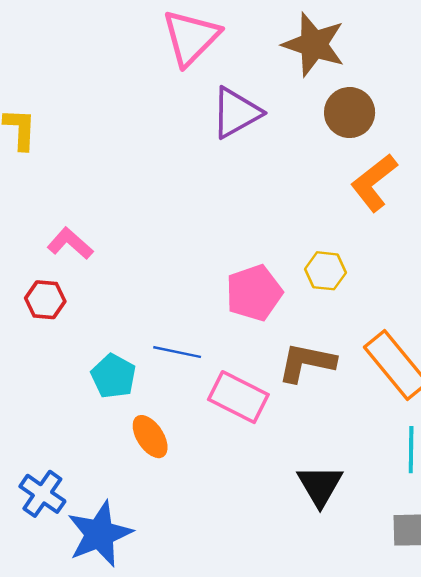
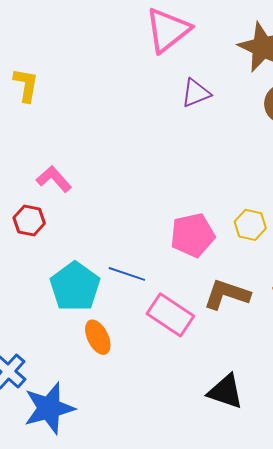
purple triangle: (236, 113) -> (196, 93), size x0.7
cyan pentagon: (113, 376) -> (75, 287), size x1.4
black triangle: (320, 485) -> (226, 392), turned -48

